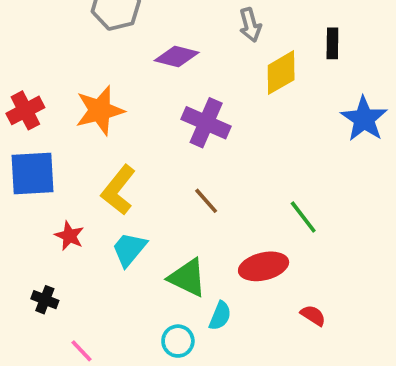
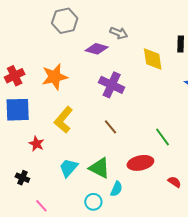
gray arrow: (250, 25) -> (119, 33), moved, turned -54
yellow diamond: (281, 73) -> (153, 59), turned -70
cyan trapezoid: (129, 249) -> (68, 168), moved
red semicircle: (313, 315) -> (174, 182), moved

